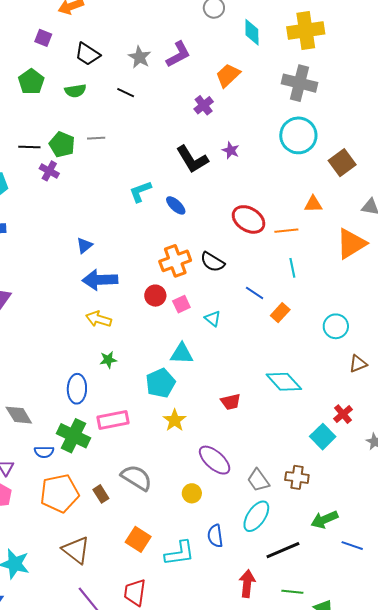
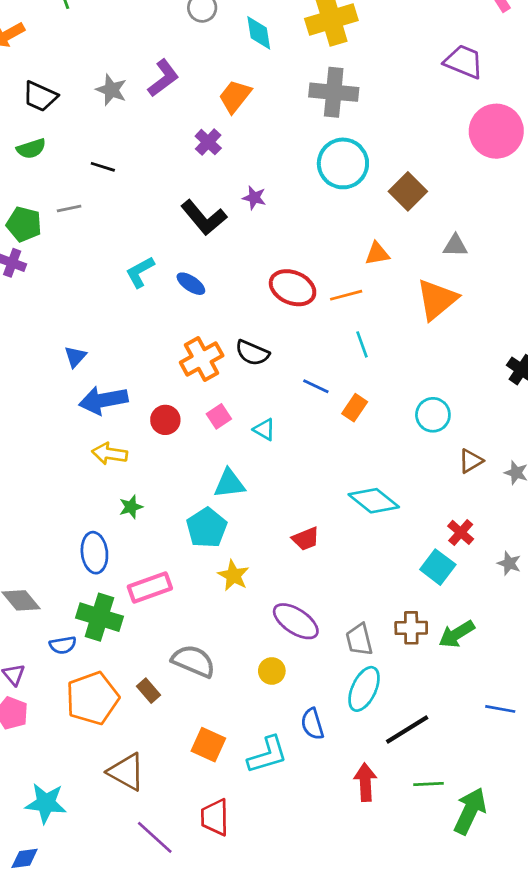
black line: (126, 93) -> (103, 167), moved
red circle: (155, 296) -> (165, 420), moved
gray trapezoid: (258, 480) -> (359, 640), turned 30
green arrow: (324, 520) -> (457, 634), moved

